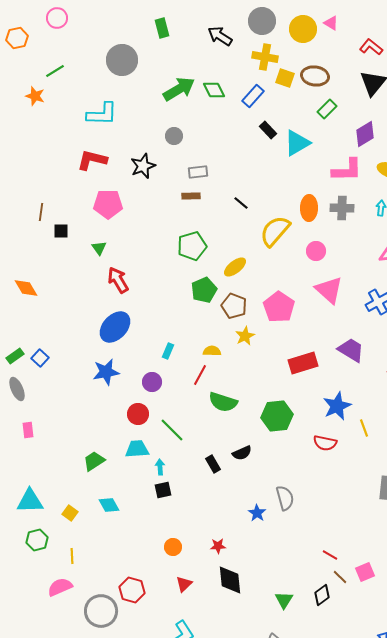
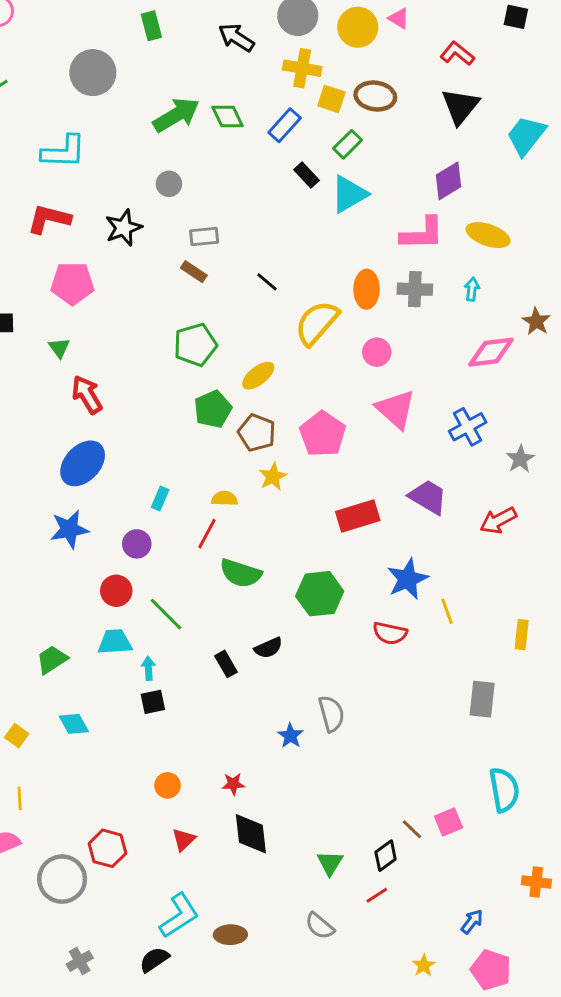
green rectangle: (327, 109) -> (348, 144), moved
brown rectangle: (191, 196) -> (194, 272), turned 36
red line: (330, 555) -> (377, 895), moved, turned -63

